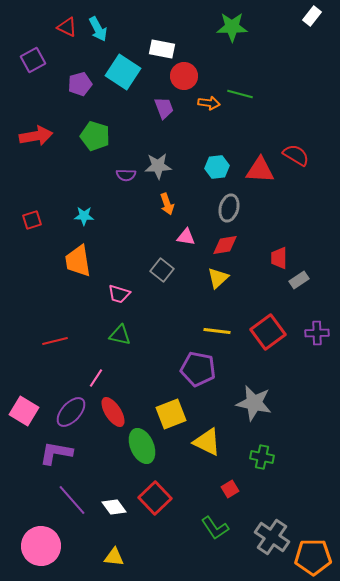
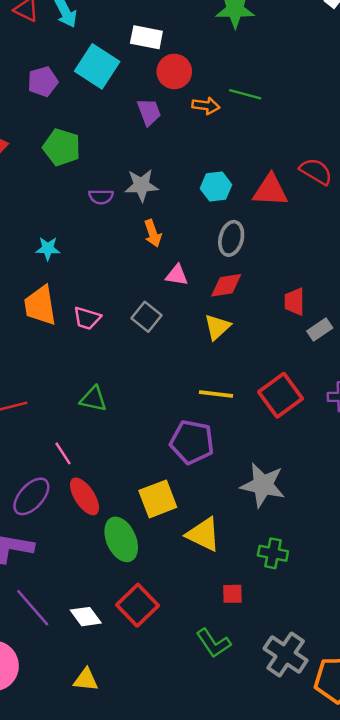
pink trapezoid: (119, 294) -> (87, 318), moved
pink line: (96, 378) -> (63, 453), turned -66
red square: (230, 489) -> (232, 594), turned 30

